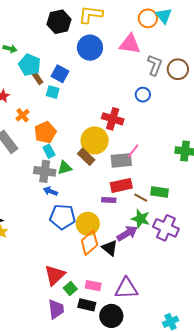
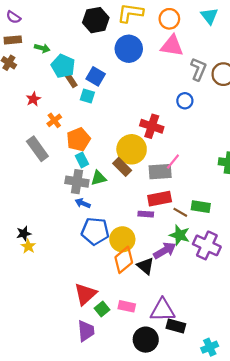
orange circle: (148, 18) -> (169, 19), moved
black rectangle: (87, 305) -> (176, 326), moved

